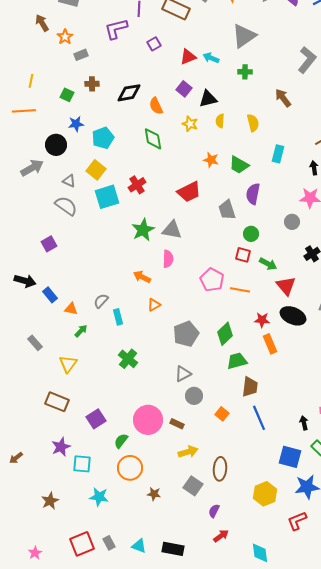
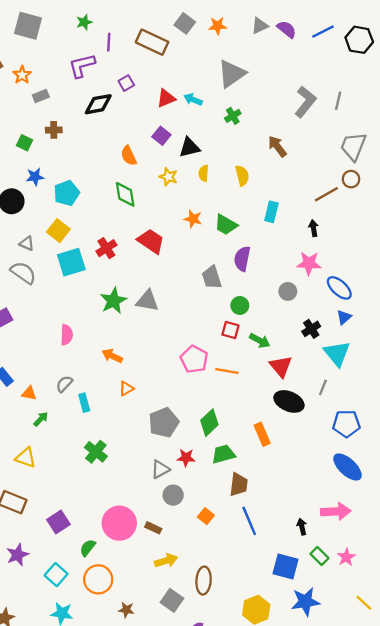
green cross: (245, 72) -> (233, 116), turned -32
black diamond: (129, 93) -> (98, 104), moved
red trapezoid: (189, 192) -> (151, 241), moved, turned -120
pink semicircle: (168, 259) -> (67, 335), moved
red star: (262, 320) -> (186, 458), moved
yellow triangle: (68, 364) -> (26, 458), turned -48
cyan square: (82, 464) -> (56, 575), moved, turned 36

